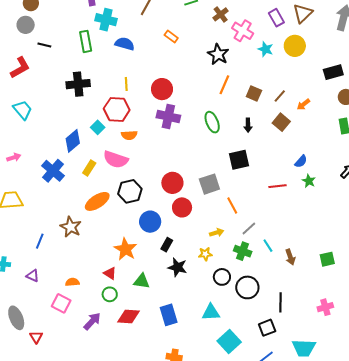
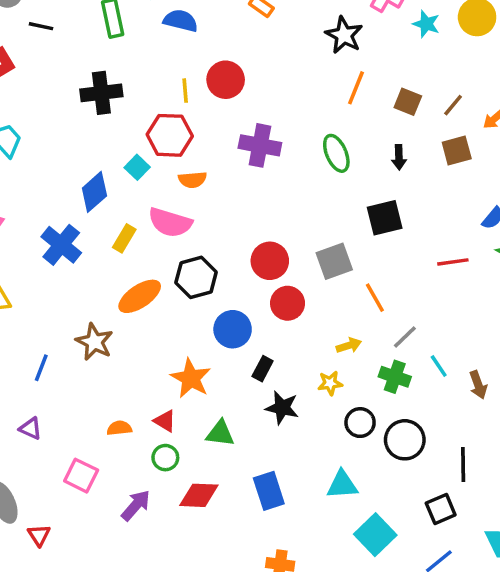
red circle: (162, 89) -> (226, 80), moved
brown square: (281, 122) -> (457, 151), turned 36
orange semicircle: (72, 282) -> (119, 428), moved

